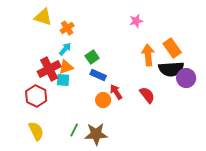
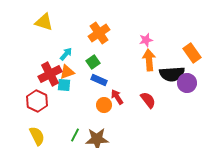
pink star: (136, 21) -> (146, 40), moved
orange cross: (67, 28) -> (99, 33), moved, size x1.5
orange rectangle: (172, 48) -> (192, 53), moved

